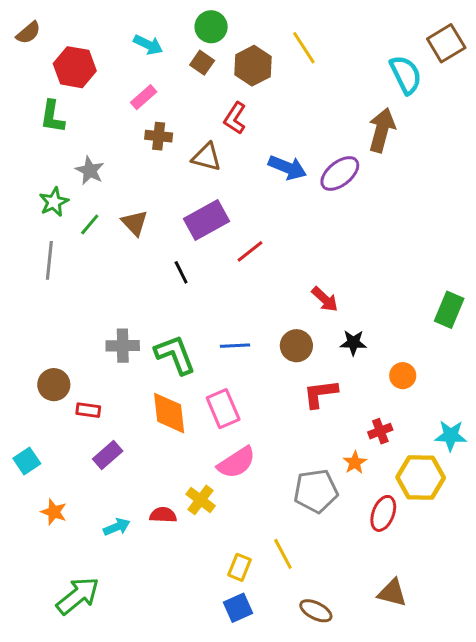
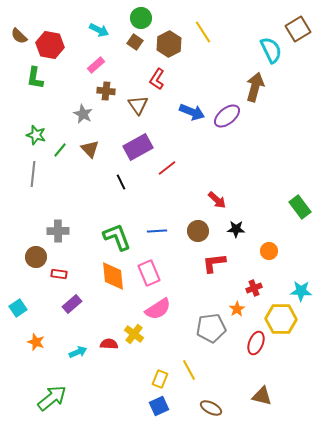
brown semicircle: (28, 33) -> (19, 36), moved, turned 84
brown triangle: (207, 157) -> (138, 105), turned 40
gray star: (90, 171) -> (83, 114), moved
green star: (54, 202) -> (36, 135), turned -30
green rectangle: (449, 310) -> (300, 207), turned -60
gray cross: (123, 346) -> (58, 231), moved

